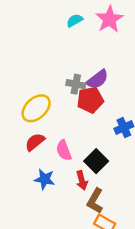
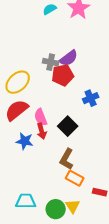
red semicircle: (35, 142) -> (17, 110), size x1.4
red arrow: (82, 180) -> (42, 131), moved

